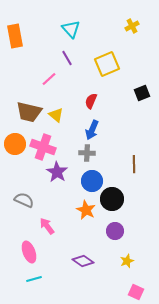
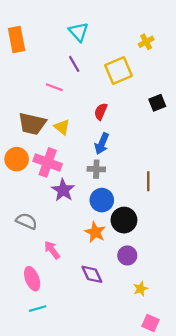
yellow cross: (132, 26) -> (146, 42), moved
pink line: (49, 79) -> (54, 87), turned 63
purple diamond: (83, 261) -> (92, 274), moved, turned 30

